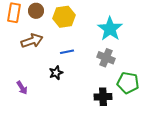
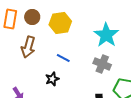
brown arrow: (32, 41) -> (28, 47), turned 125
blue line: (67, 52) -> (63, 58), turned 40

